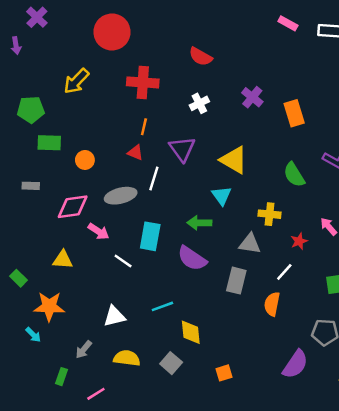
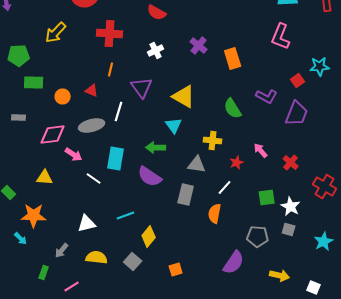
red triangle: (135, 153) -> (92, 90), moved
yellow diamond: (191, 332) -> (149, 236), turned 45

